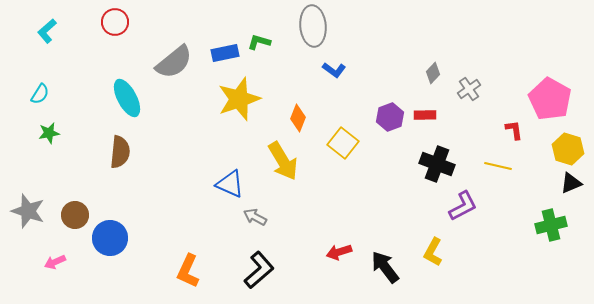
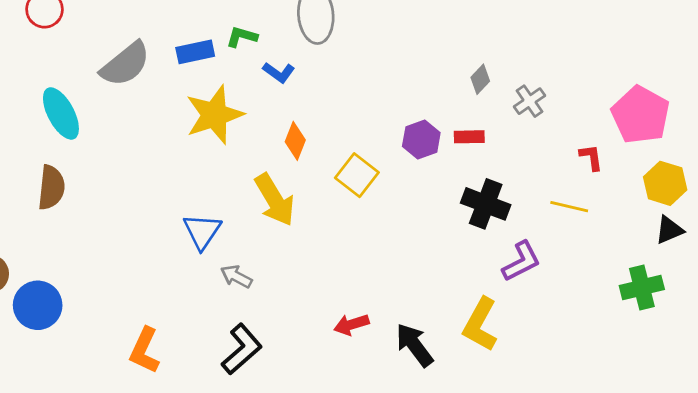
blue L-shape: (334, 70) -> (279, 72), moved
blue triangle: (230, 184) -> (202, 231), turned 40
yellow L-shape: (433, 252) -> (480, 324), size x1.4

